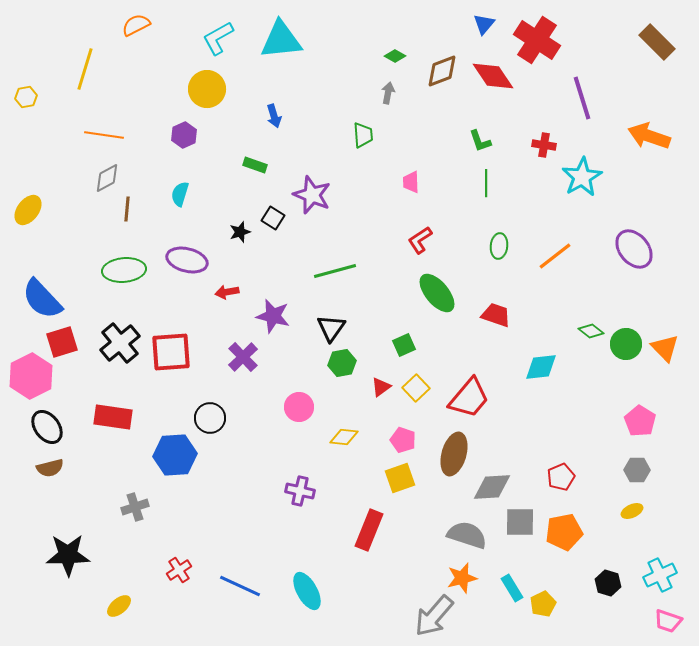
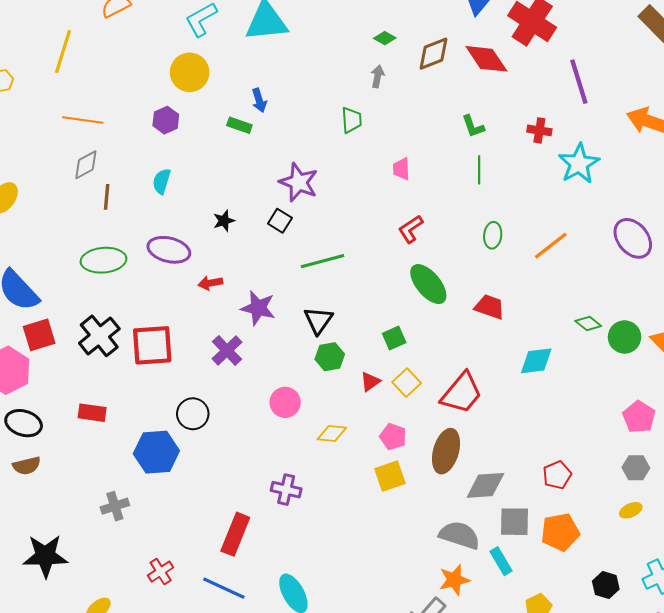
green rectangle: (255, 165) -> (239, 125), moved
black square: (273, 218) -> (280, 221), moved
red rectangle: (113, 417) -> (92, 413), size x0.7
black ellipse: (47, 427) -> (24, 423), turned -36
red rectangle: (369, 530) -> (235, 534), moved
cyan rectangle: (512, 588) -> (501, 561), moved

